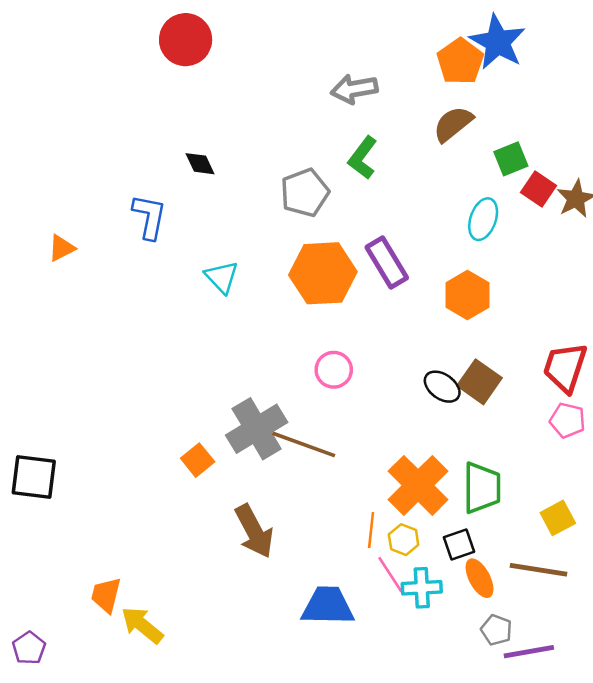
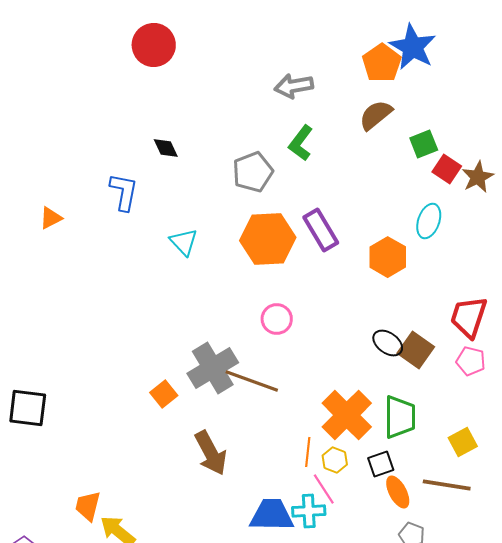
cyan ellipse: (483, 219) -> (429, 221), moved
brown square: (480, 382) -> (416, 350), moved
black ellipse: (442, 387) -> (388, 343), moved
cyan cross: (422, 588) -> (309, 511), moved

